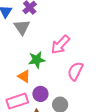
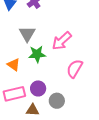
gray triangle: (22, 27) -> (27, 34), moved
orange triangle: (24, 76) -> (14, 65), moved

